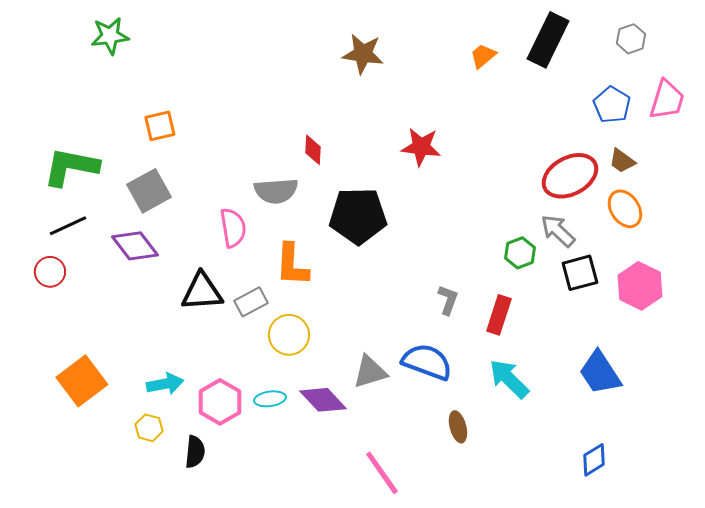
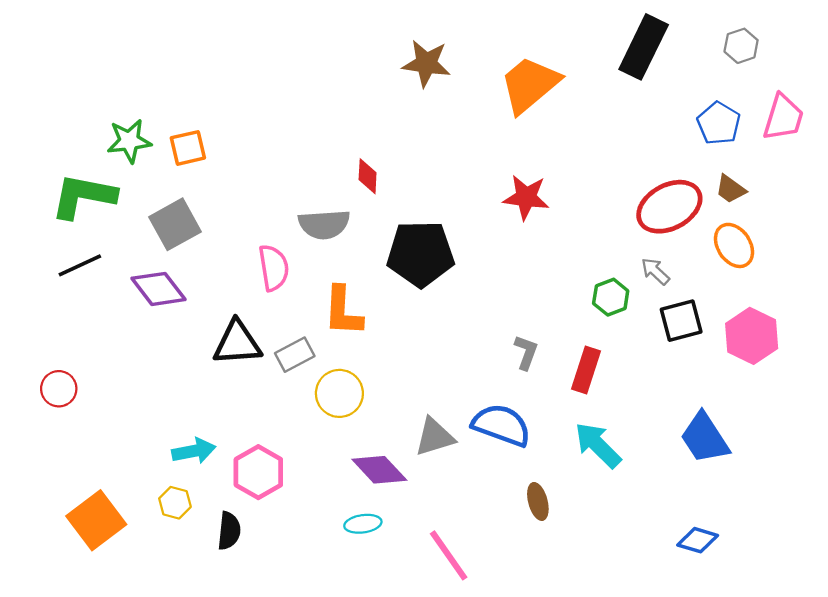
green star: (110, 36) -> (129, 141), moved
orange trapezoid: (483, 56) -> (530, 85), moved, size x2.0
red star: (421, 147) -> (526, 197), moved
gray arrow: (558, 231) -> (655, 271), size x0.7
red circle: (50, 272) -> (59, 389), moved
orange square: (82, 381) -> (96, 520), moved
cyan ellipse: (270, 399) -> (363, 524), moved
blue diamond: (594, 460) -> (698, 540), turned 48

